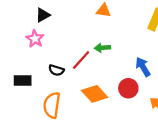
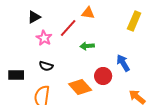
pink star: (35, 39) -> (44, 38), moved
red line: (81, 60) -> (68, 28), moved
red circle: (128, 88) -> (103, 76), moved

